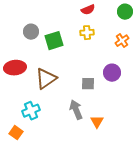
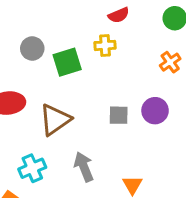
yellow cross: (87, 33) -> (105, 45), moved
gray square: (88, 84) -> (119, 115), moved
gray arrow: (76, 110) -> (84, 167), moved

